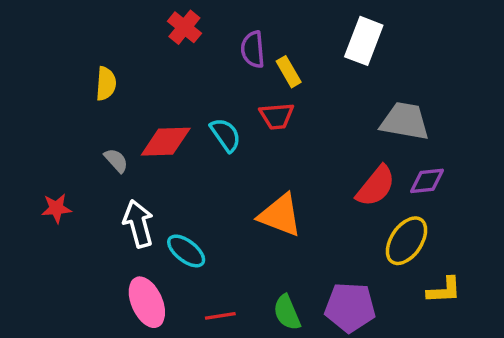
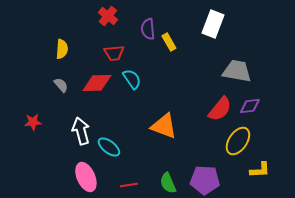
red trapezoid: (277, 116) -> (114, 53), moved
gray semicircle: (116, 160) -> (61, 85), moved

